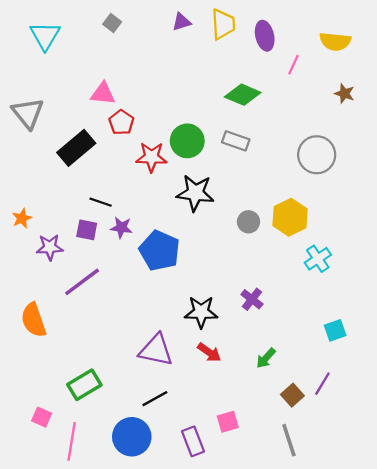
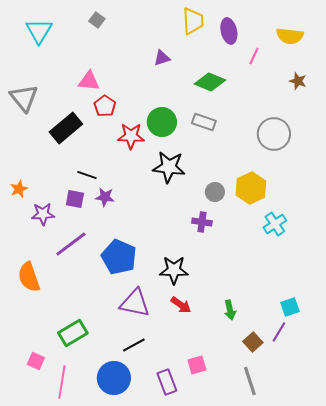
purple triangle: (181, 22) -> (162, 58), moved
blue pentagon: (159, 251) -> (119, 257), moved
purple cross: (252, 299) -> (202, 222), moved, turned -30
cyan square: (335, 330) -> (290, 307), moved
green arrow: (266, 358) -> (230, 310), turned -54

